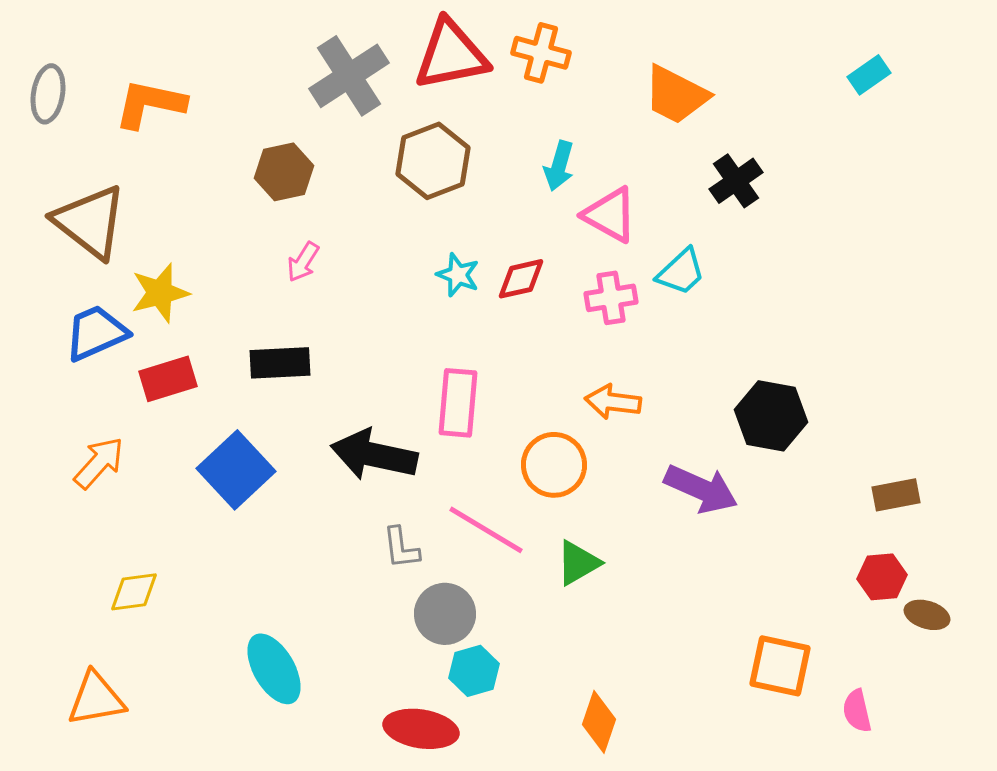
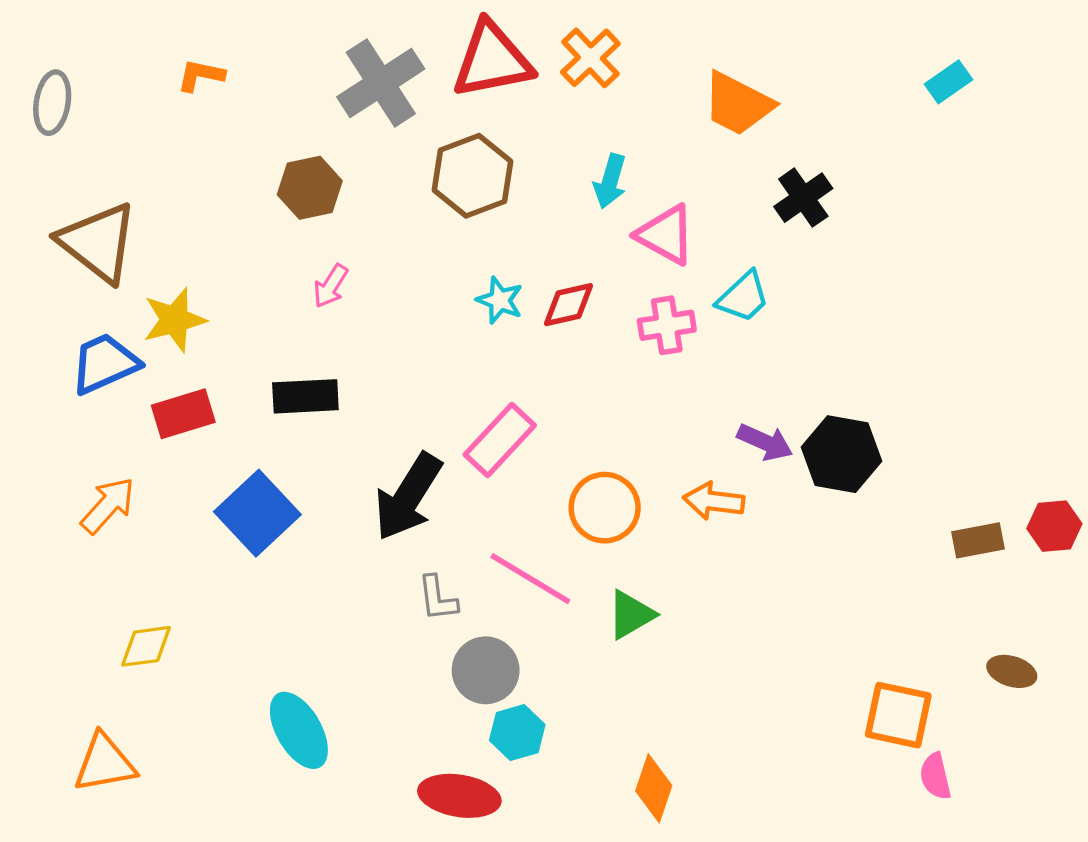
orange cross: (541, 53) -> (590, 58), turned 32
orange L-shape: (150, 104) -> (201, 75), moved, size x0.6
orange arrow: (613, 402) -> (714, 501), moved
pink rectangle: (458, 403) -> (500, 440), turned 38
black arrow: (374, 455) -> (408, 497), turned -70
purple arrow: (701, 489) -> (765, 442), moved, size x0.7
red hexagon: (882, 577) -> (1054, 526), moved
orange square: (780, 666) -> (898, 715), moved

